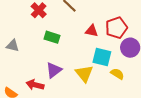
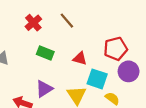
red triangle: (92, 31) -> (80, 58), moved

